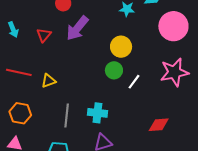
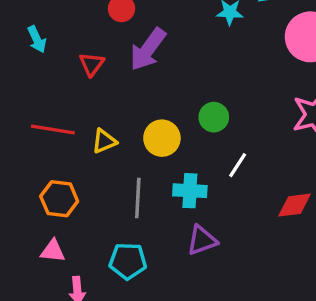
cyan arrow: (13, 30) -> (37, 39), moved
yellow circle: (121, 47) -> (162, 138), moved
white line: (134, 82) -> (238, 165), moved

